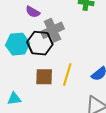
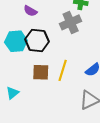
gray cross: (53, 30) -> (71, 22), moved
cyan triangle: (14, 99) -> (12, 93), turned -32

